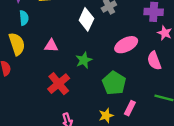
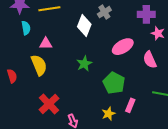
yellow semicircle: (17, 44) -> (39, 65), moved
pink triangle: (51, 46) -> (46, 44), moved
red cross: (59, 84) -> (49, 104), moved

